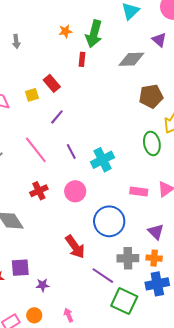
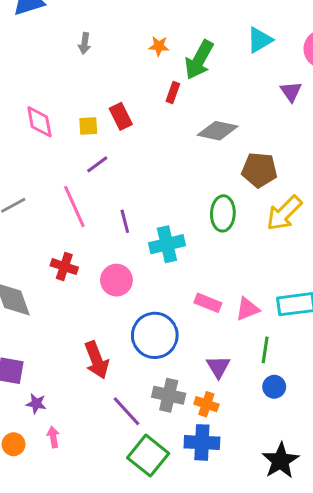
gray diamond: (131, 59) -> (218, 131), moved
purple line: (57, 117) -> (97, 164), moved
green ellipse: (152, 143) -> (223, 213), moved
red cross: (39, 191) -> (64, 267), turned 30
pink arrow: (68, 315) -> (53, 437), moved

